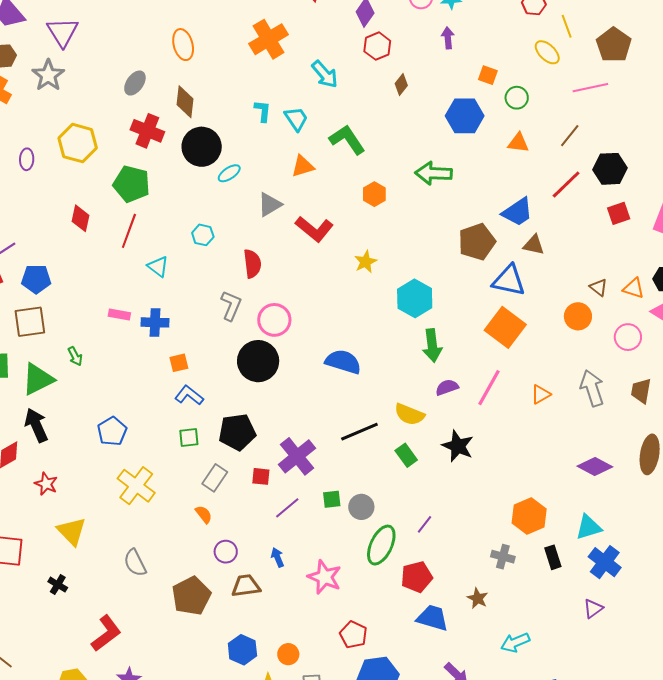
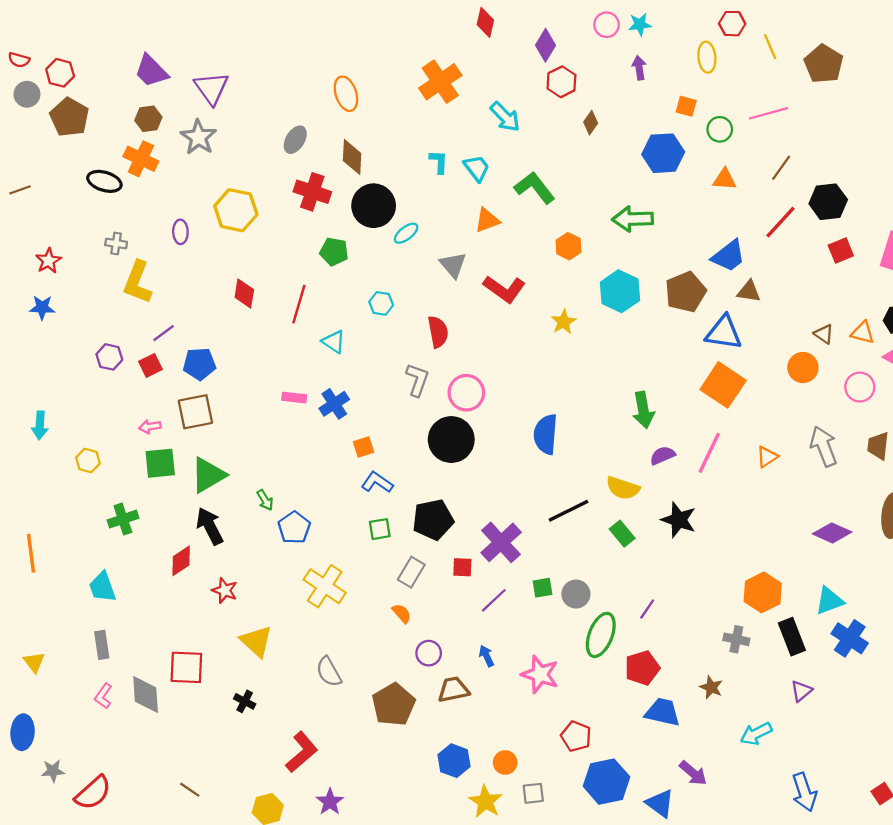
yellow ellipse: (547, 52) -> (707, 57), moved, turned 44
pink line: (590, 88) -> (768, 113), moved
green pentagon: (131, 184) -> (334, 252), moved, size x0.7
gray triangle: (270, 204) -> (453, 265), turned -36
cyan hexagon: (415, 298) -> (620, 291), moved
blue cross: (155, 322) -> (334, 404), turned -32
green arrow: (75, 356) -> (265, 500), moved
blue semicircle: (343, 362) -> (546, 434), turned -99
black rectangle: (553, 557) -> (792, 637), size x1.4
purple triangle: (593, 609) -> (801, 691), moved

